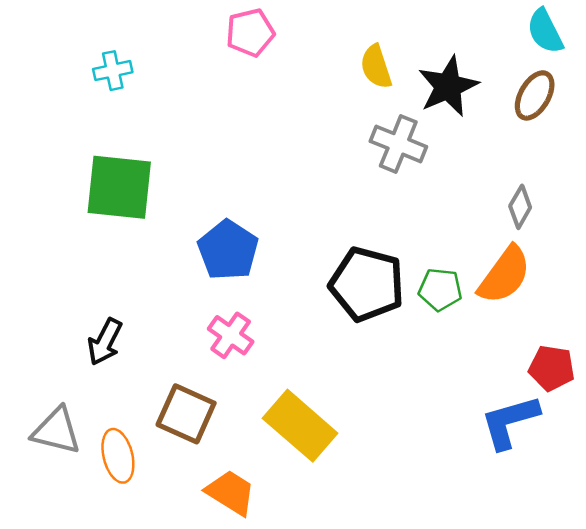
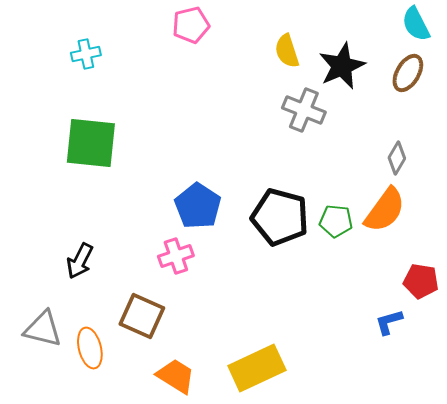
blue pentagon: (228, 250) -> (198, 206), moved
pink cross: (231, 335) -> (176, 256), turned 36
blue L-shape: (510, 422) -> (389, 322), size x0.6
yellow rectangle: (300, 426) -> (257, 368), moved, turned -66

